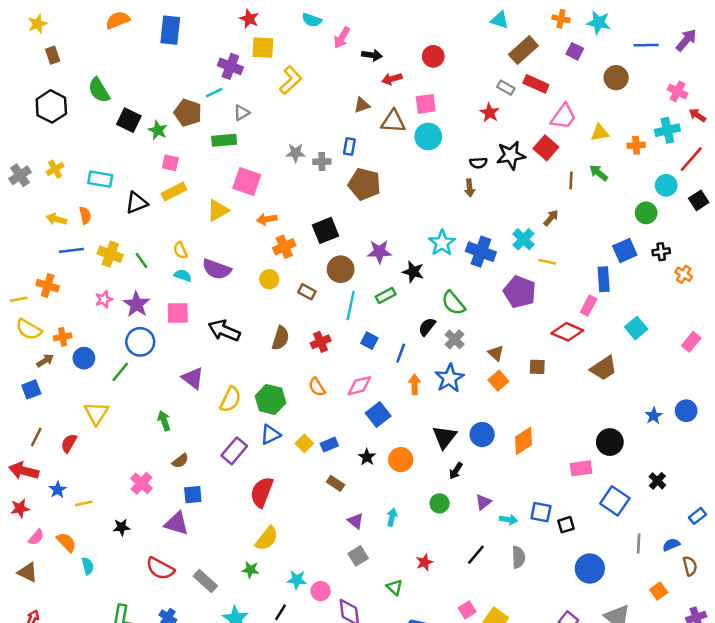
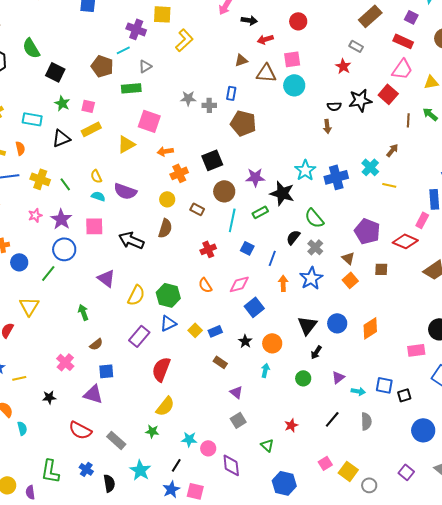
red rectangle: (536, 84) -> (403, 41), moved
green star: (158, 130) -> (62, 103), moved
blue cross: (481, 252) -> (336, 177), turned -35
black star: (413, 272) -> (282, 193), size x1.4
purple pentagon: (520, 292) -> (367, 231), moved
brown semicircle: (280, 338) -> (165, 228), moved
cyan arrow: (392, 517) -> (265, 370), moved

